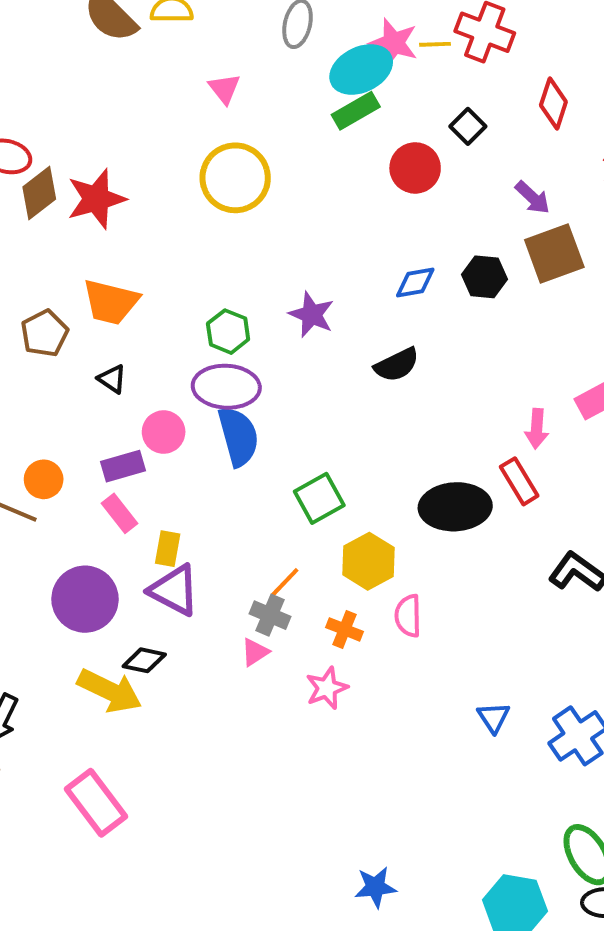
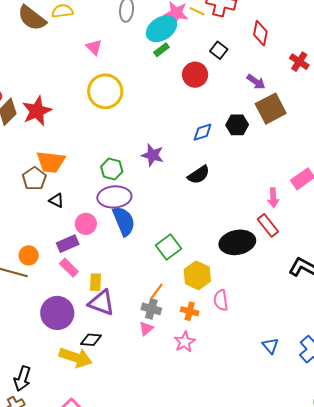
yellow line: (435, 44) -> (197, 11), turned 35
green rectangle: (356, 111) -> (162, 50), size x0.7
brown pentagon: (44, 333) -> (34, 179), moved

